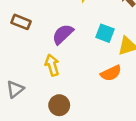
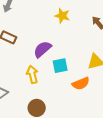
cyan square: (105, 33) -> (60, 66), moved, turned -35

